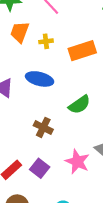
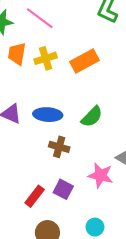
yellow cross: (46, 41) -> (46, 58), size x1.5
blue ellipse: (40, 79) -> (48, 115), moved

